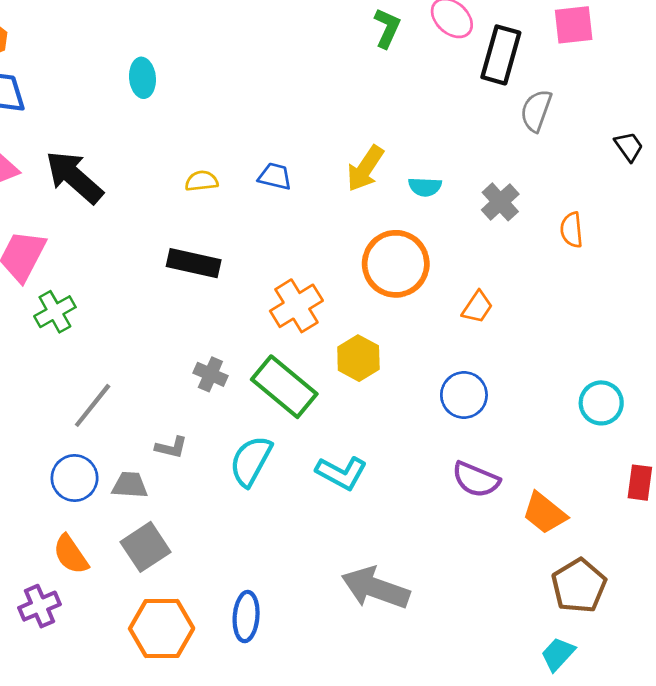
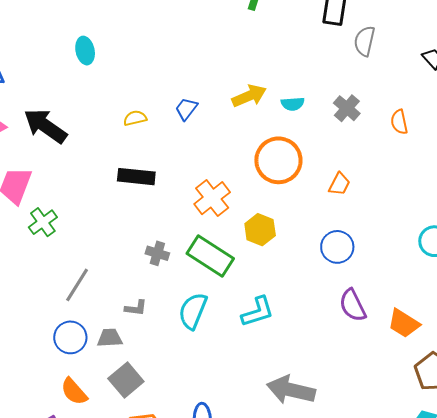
yellow arrow: (365, 168) -> (249, 96), turned -140
blue trapezoid: (275, 176) -> (186, 109), turned -60
cyan L-shape: (341, 473) -> (258, 312), turned -39
purple semicircle: (476, 479) -> (353, 305), turned 48

